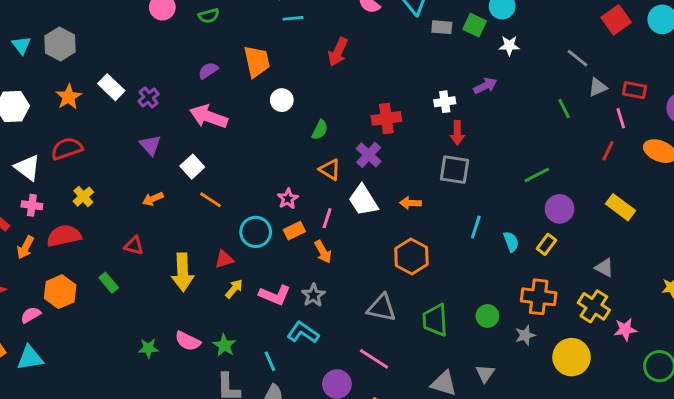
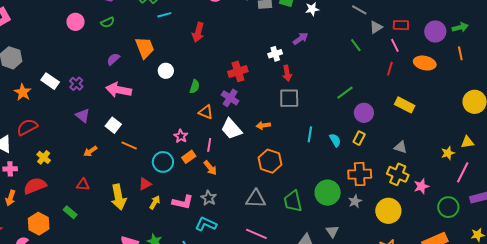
green circle: (487, 316) -> (328, 193), size x1.6

